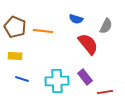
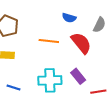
orange line: (43, 31) -> (49, 41), moved
blue line: (22, 79) -> (13, 87), moved

